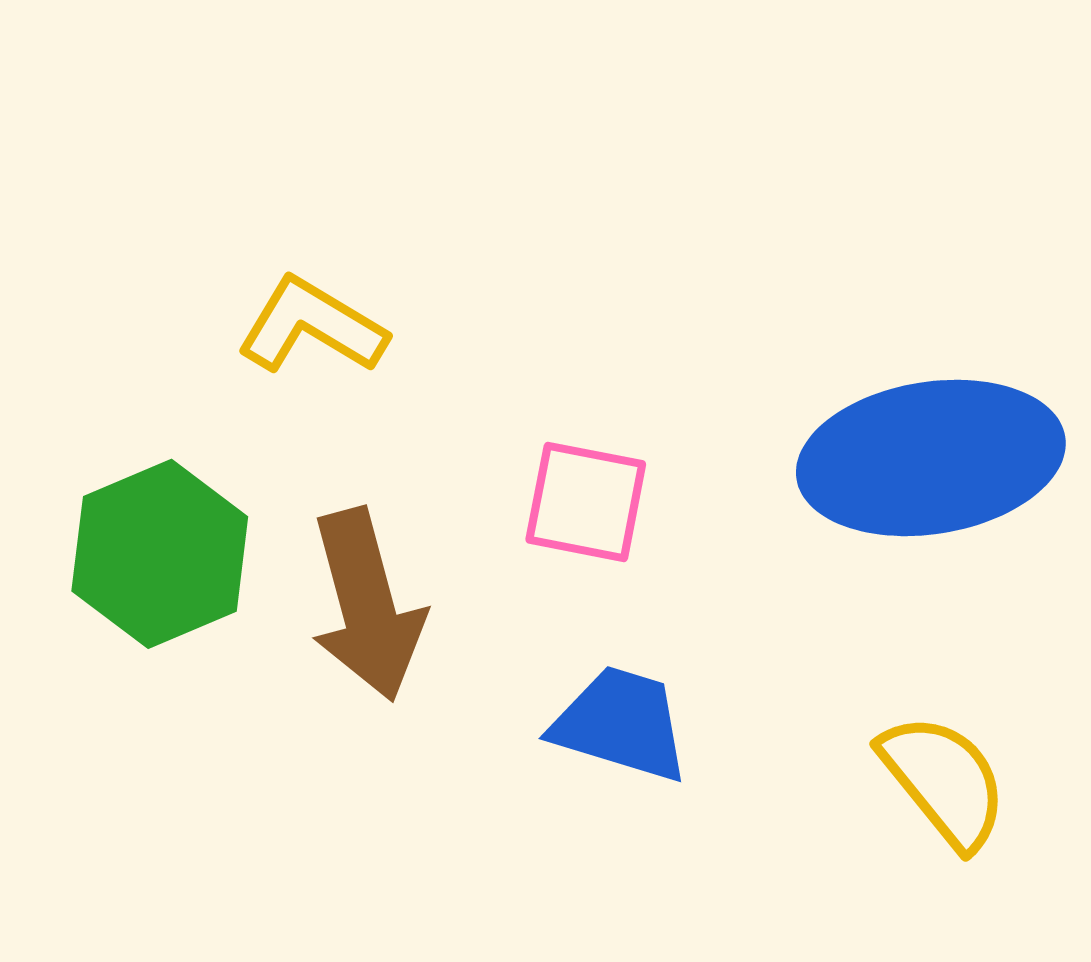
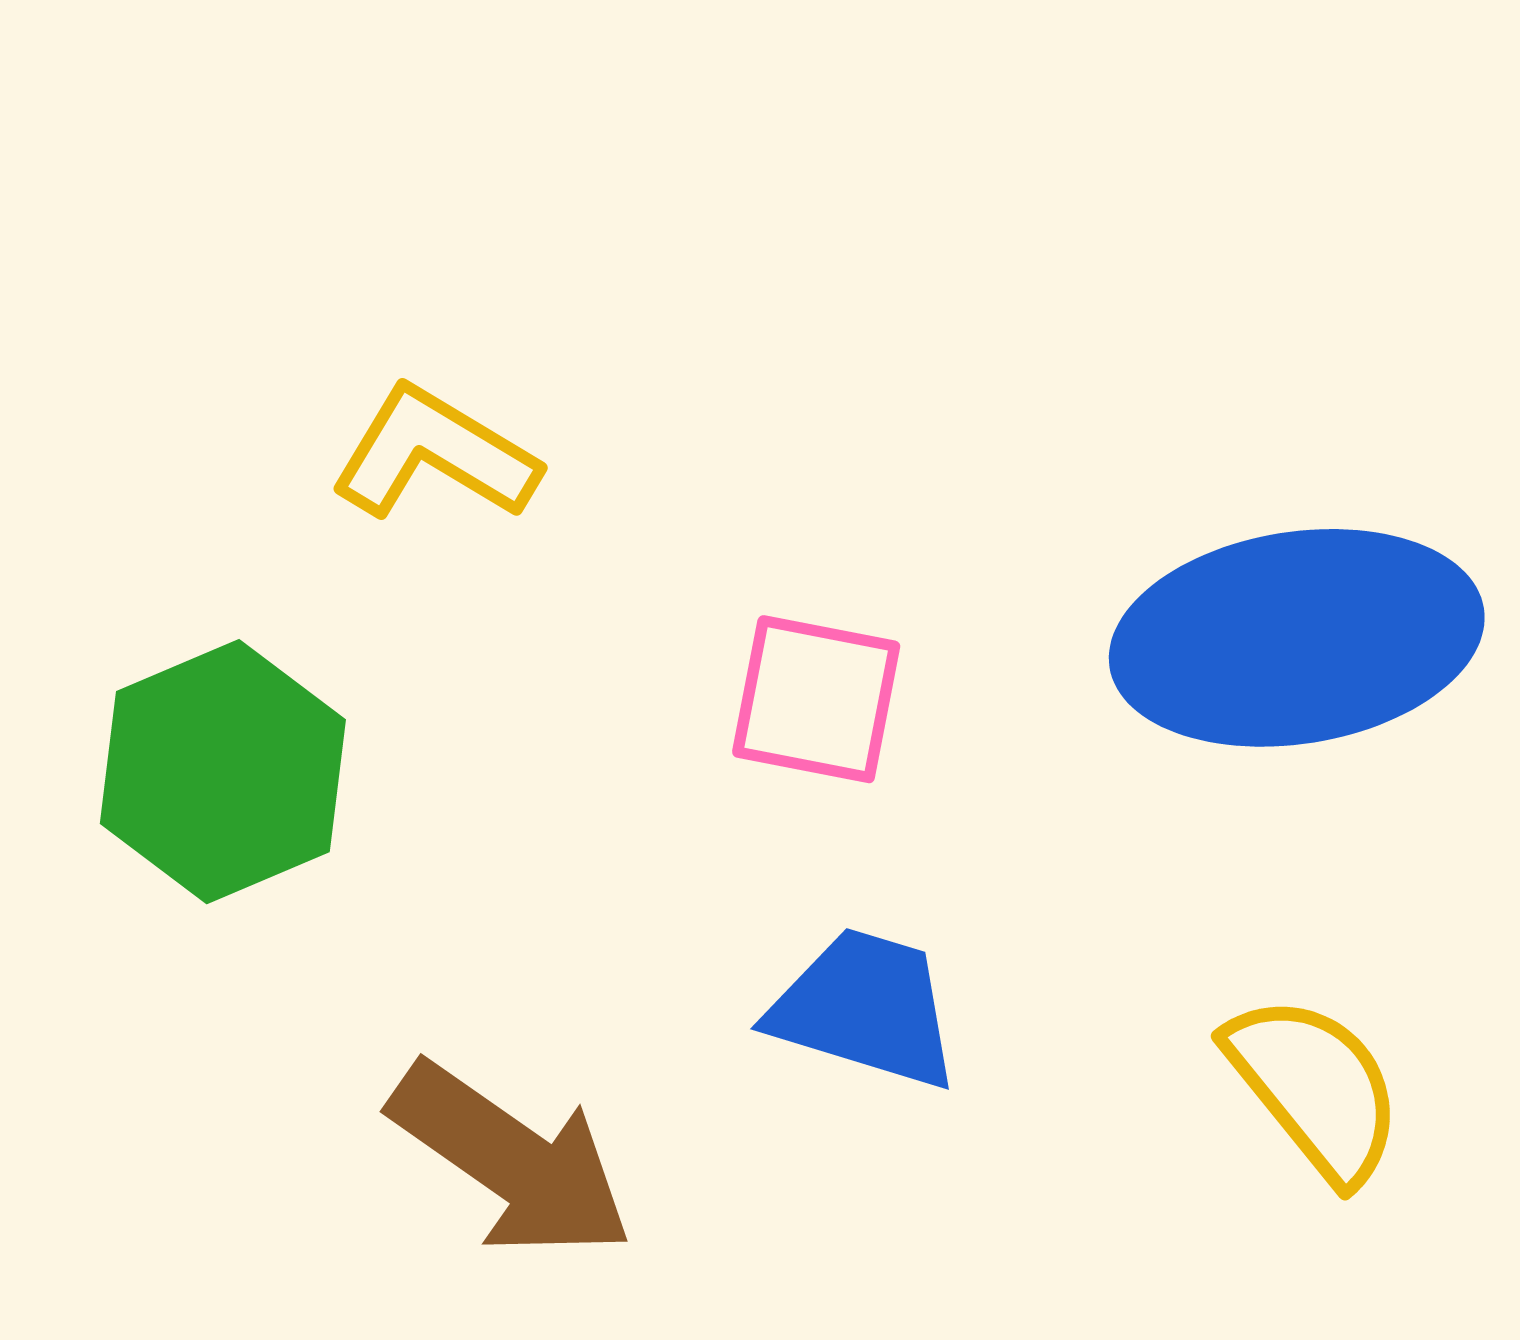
brown arrow: (367, 605) -> (511, 1160), moved, turned -40

